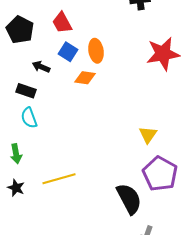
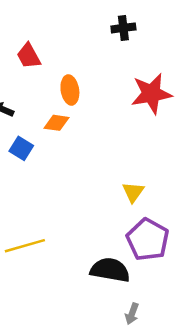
blue square: (68, 52) -> (21, 148), moved
black semicircle: (129, 199) -> (110, 270), turned -52

